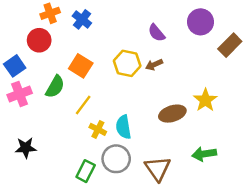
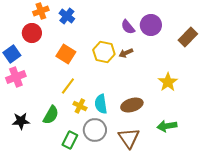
purple circle: (200, 22) -> (151, 25), moved
green semicircle: (55, 87) -> (51, 115), moved
brown ellipse: (172, 114) -> (132, 105), moved

